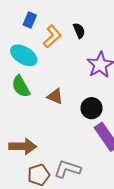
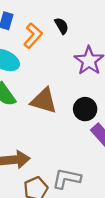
brown triangle: (55, 96) -> (44, 101), size x1.5

